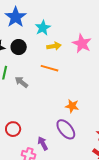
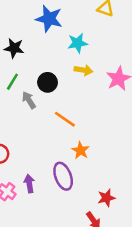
blue star: (16, 17) -> (49, 19), turned 30
black circle: (19, 47) -> (48, 82), moved
orange line: (49, 68) -> (65, 119), moved

